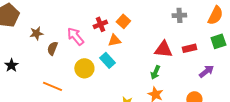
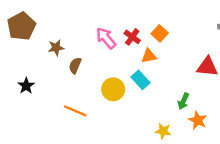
red cross: (100, 24) -> (132, 37), turned -32
pink arrow: (75, 36) -> (106, 38), moved
green arrow: (155, 72) -> (183, 101), moved

